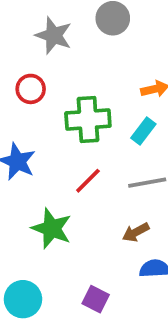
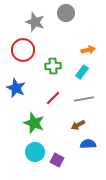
red circle: (31, 89) -> (23, 50), size x1.5
green cross: (88, 120) -> (53, 66), size x0.7
cyan circle: (23, 299) -> (35, 152), moved

